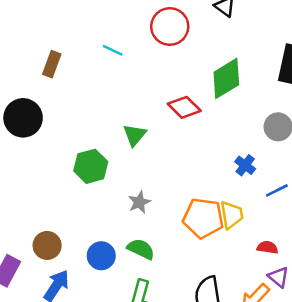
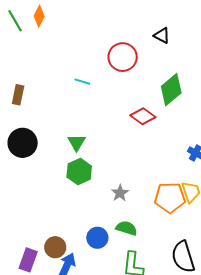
brown rectangle: (52, 64) -> (18, 95), moved
green triangle: (135, 135) -> (77, 142), moved
brown circle: (47, 245) -> (55, 247), moved

